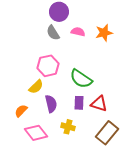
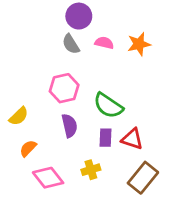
yellow semicircle: (36, 87) -> (19, 116), moved
purple semicircle: (51, 104) -> (69, 126), moved
yellow cross: (68, 127) -> (91, 170), turned -32

